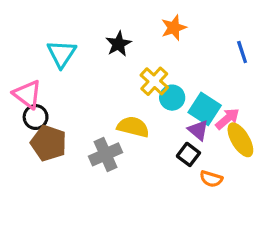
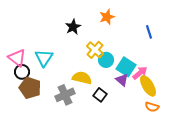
cyan triangle: (62, 54) -> (44, 58), moved
black square: (188, 154) -> (100, 95), moved
orange semicircle: (211, 179) -> (152, 107), moved

